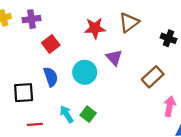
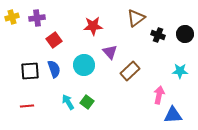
brown triangle: (129, 22) -> (136, 18), moved
brown rectangle: (153, 77) -> (130, 71), moved
black square: (24, 93) -> (30, 71), moved
red line: (35, 124) -> (27, 106), moved

